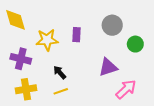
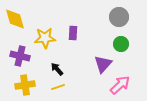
gray circle: (112, 25) -> (119, 17), moved
green circle: (135, 44) -> (121, 44), moved
purple triangle: (108, 67) -> (103, 64), turned -30

